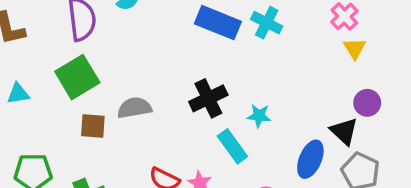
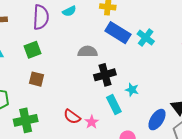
green square: (77, 77) -> (33, 50), size x0.7
gray semicircle: (134, 108) -> (88, 52), moved

